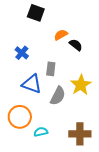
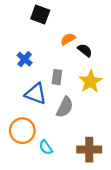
yellow star: (81, 85) -> (90, 81), moved
cyan semicircle: (41, 132) -> (46, 147), turned -112

